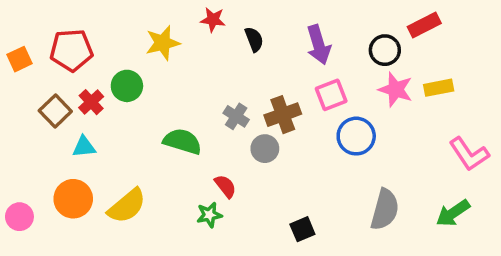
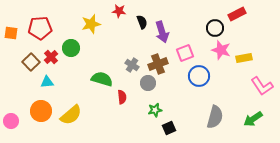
purple arrow: (319, 45) -> (162, 32), moved
orange square: (19, 59) -> (11, 33), turned 32
yellow rectangle: (439, 88) -> (244, 58), moved
red semicircle: (225, 186) -> (122, 97), moved, turned 32
green star: (209, 215) -> (155, 110), moved

